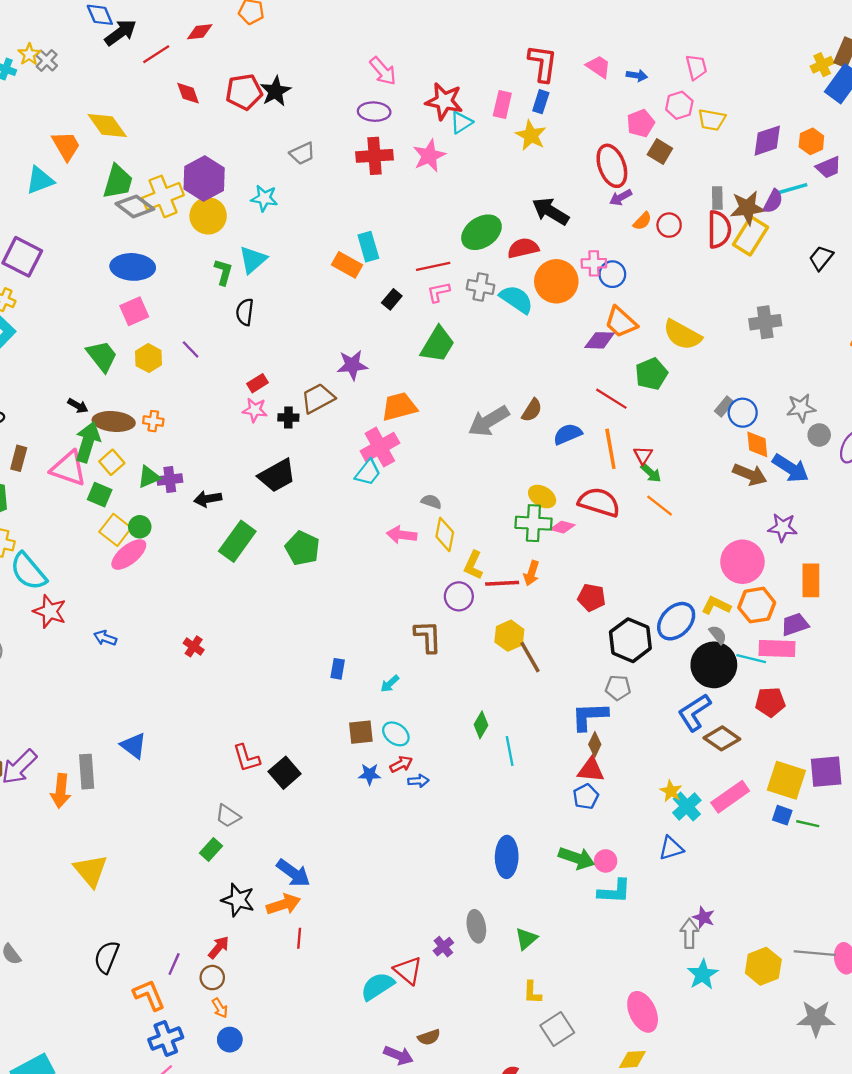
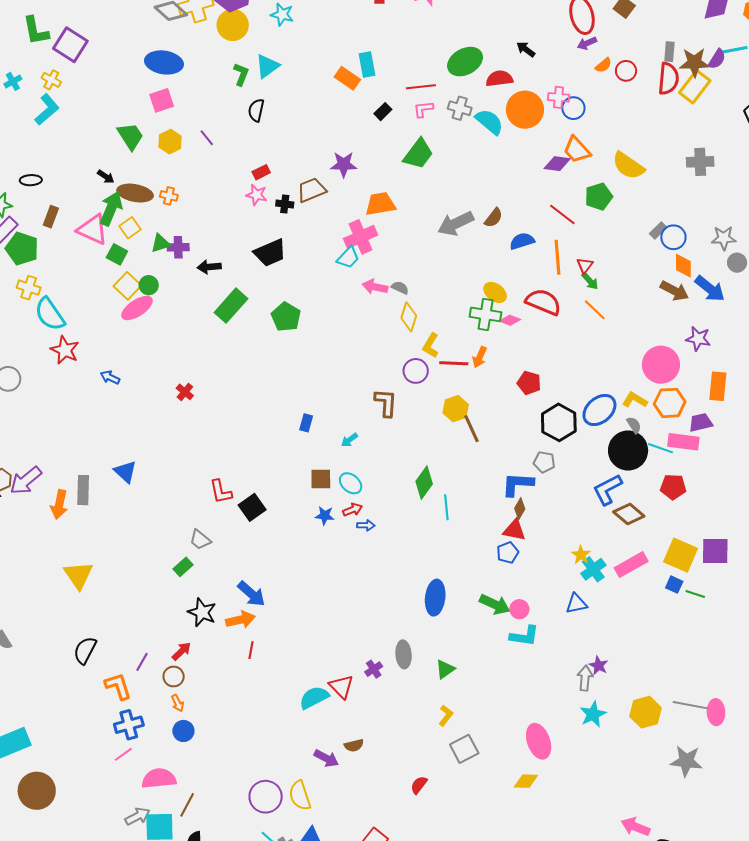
black arrow: (551, 211) -> (526, 49), size x0.6
pink arrow: (402, 535) -> (375, 287), moved
green diamond: (481, 725) -> (424, 483), size x1.4
yellow L-shape: (532, 992) -> (446, 716), turned -150

